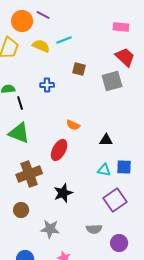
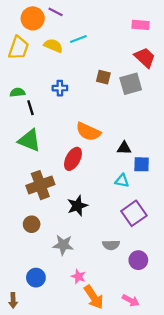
brown square: (79, 69) -> (103, 77), moved
orange semicircle: (73, 125) -> (88, 132), size x1.6
blue square: (124, 167) -> (142, 164), moved

